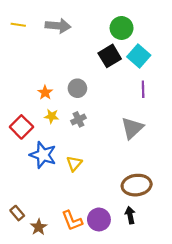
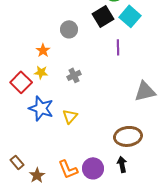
gray circle: (77, 88) -> (69, 29), moved
purple line: (143, 89) -> (118, 47), moved
yellow star: (52, 116) -> (41, 72), moved
gray triangle: (132, 128) -> (145, 91), moved, turned 30

